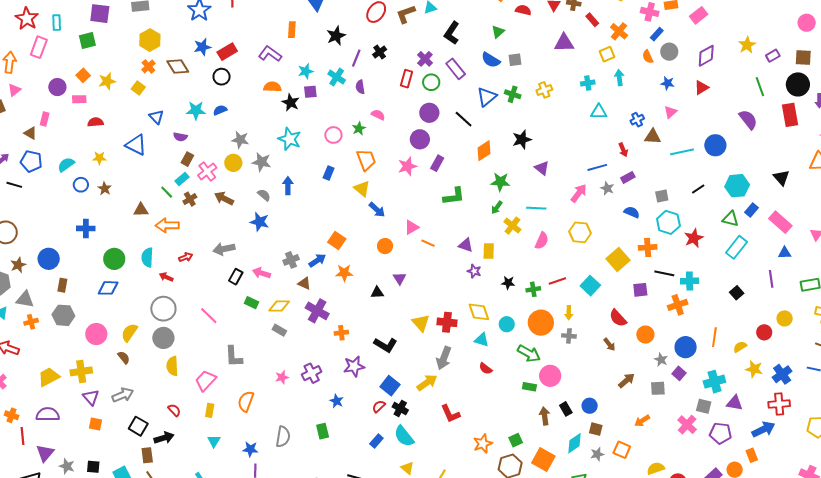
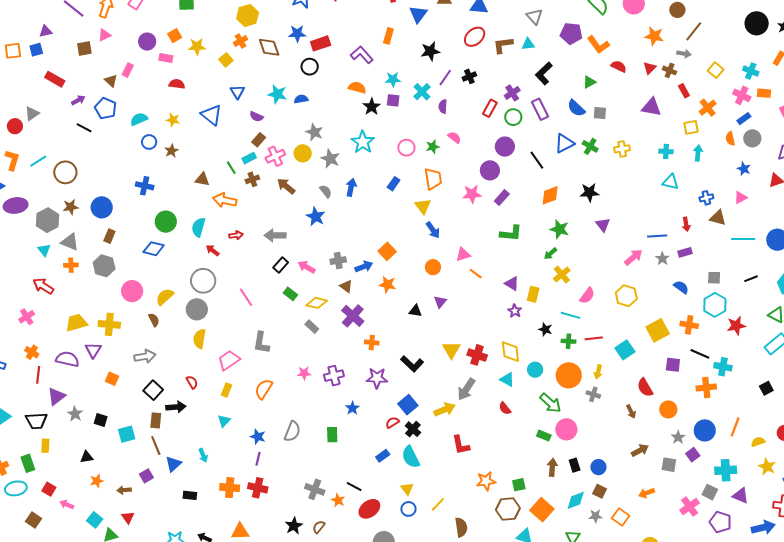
cyan line: (536, 208) -> (571, 315), moved
purple triangle: (91, 397) -> (93, 350), moved

